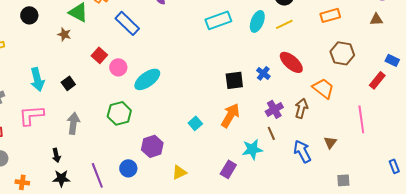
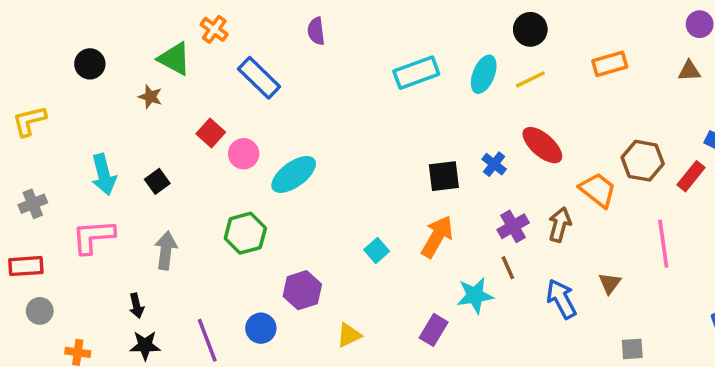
brown hexagon: (342, 53) -> (643, 161), moved

